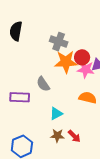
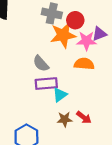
red circle: (82, 57) -> (75, 20), moved
purple rectangle: (20, 97) -> (46, 84), moved
orange semicircle: (88, 98) -> (84, 64), moved

